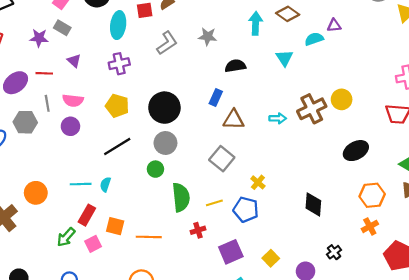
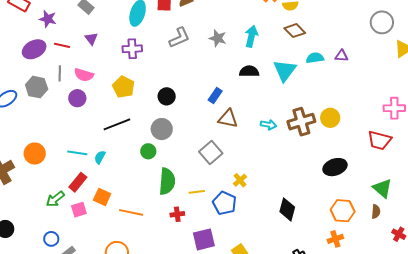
cyan arrow: (256, 23) -> (251, 36), moved
purple triangle: (334, 25) -> (342, 56), moved
purple star: (39, 38) -> (48, 19), moved
cyan triangle: (285, 58) -> (285, 71), size x1.4
black semicircle: (235, 66) -> (249, 71), moved
black circle: (164, 108) -> (167, 96), size x0.6

